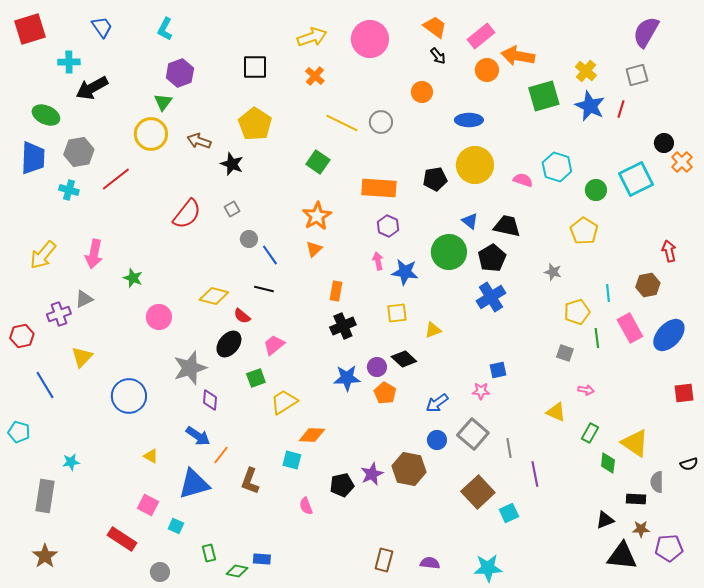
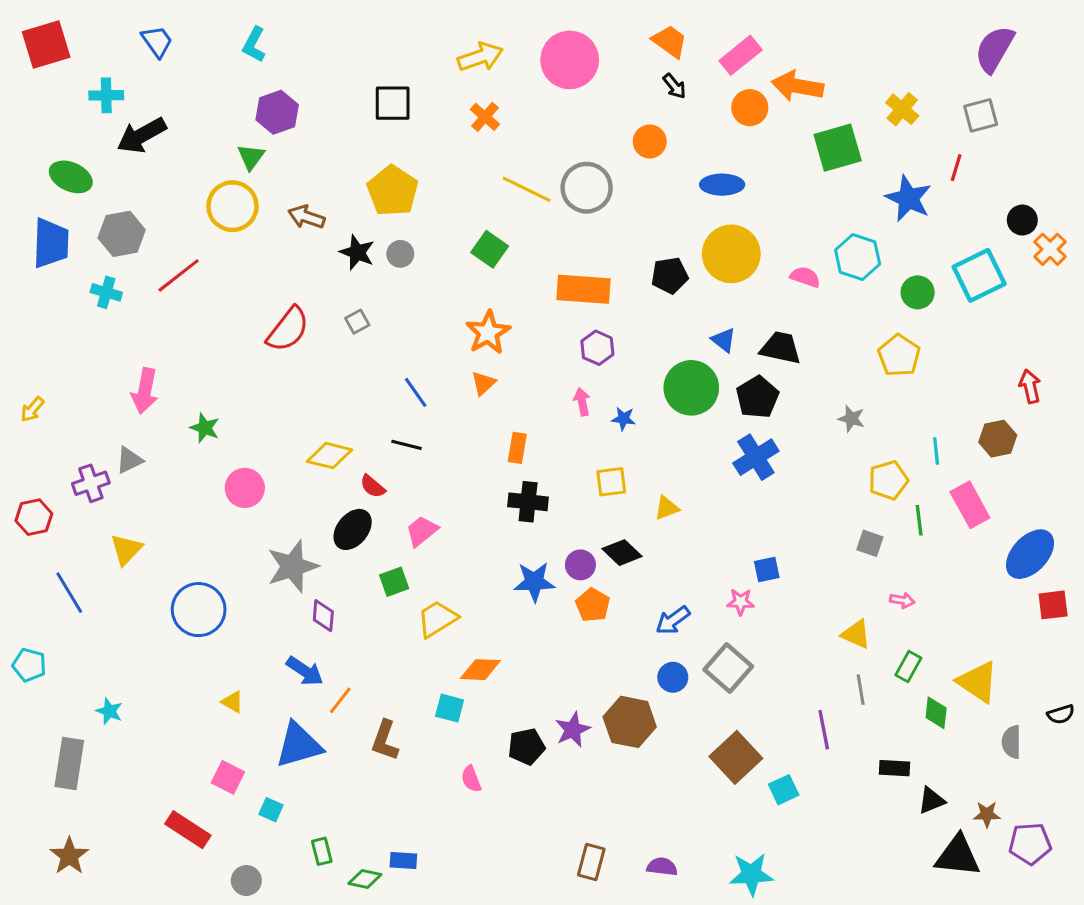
blue star: (590, 106) -> (908, 198), moved
gray circle: (381, 122) -> (587, 188), size x1.4
gray circle: (249, 239) -> (400, 254), moved
yellow arrow: (43, 255) -> (32, 409), moved, size x0.6
blue star: (405, 272) -> (624, 419), size x0.6
black cross: (343, 326) -> (528, 502), turned 30
blue ellipse: (669, 335) -> (1030, 554), moved
gray line: (509, 448) -> (861, 690), moved
cyan star: (71, 462) -> (109, 711), turned 30
black rectangle: (636, 499) -> (895, 768), moved

